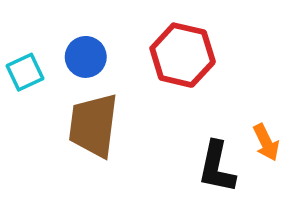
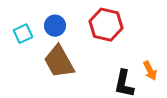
brown trapezoid: (93, 125) -> (59, 62), turned -36

